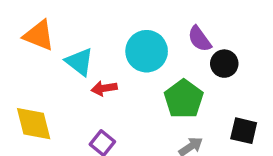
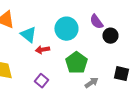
green pentagon: (184, 99) -> (76, 63), moved

